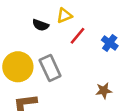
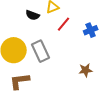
blue cross: (110, 43) -> (91, 30), turned 32

